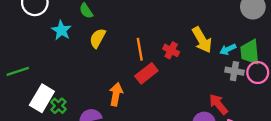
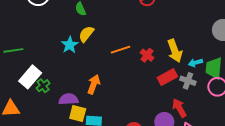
cyan star: (61, 30) -> (70, 45), moved
orange line: (140, 49) -> (121, 50), turned 72
gray cross: (234, 71) -> (188, 81), moved
red rectangle: (146, 73) -> (167, 77), moved

